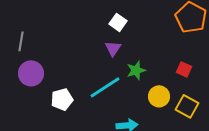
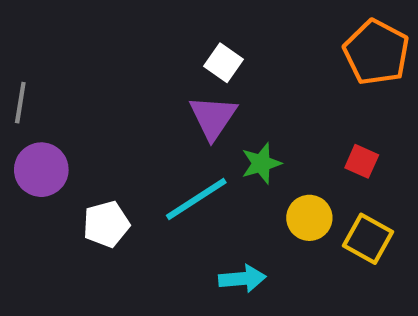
purple triangle: (113, 48) -> (213, 117), size x1.4

